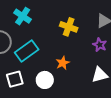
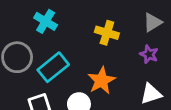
orange star: (63, 63) -> (101, 81), size x1.5

